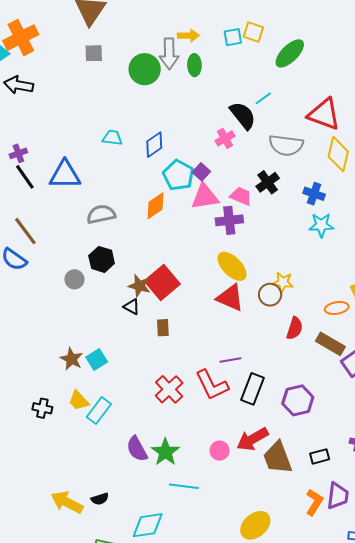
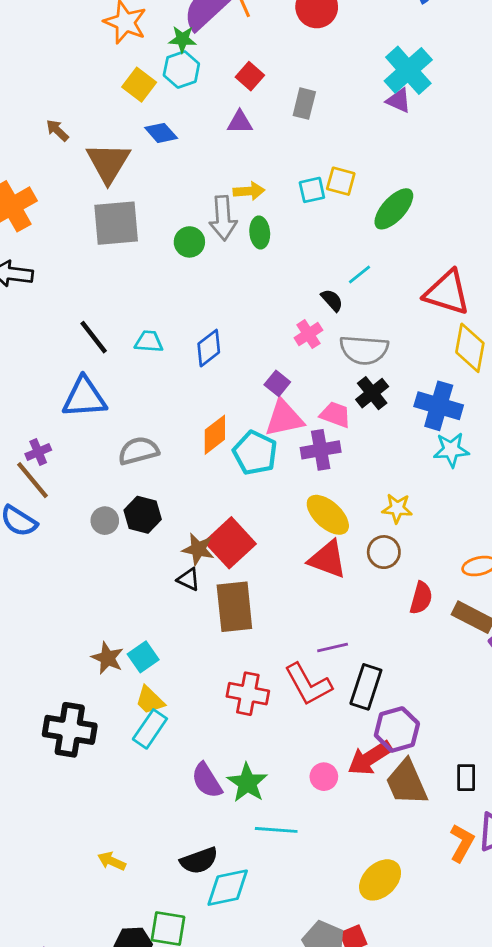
gray square: (94, 53) -> (116, 223), size x1.8
green circle: (145, 69) -> (189, 242), size x0.7
black semicircle: (243, 115) -> (332, 300), size x0.6
gray semicircle: (286, 145) -> (364, 350), moved
purple cross: (18, 153) -> (38, 452), moved
cyan pentagon: (179, 175) -> (255, 453), moved
black line: (25, 177) -> (94, 337), moved
blue cross: (314, 194) -> (439, 406), size x1.5
gray circle: (74, 279) -> (105, 521), moved
yellow star: (283, 282) -> (397, 508), moved
brown rectangle: (163, 328) -> (234, 607), size x2.0
red cross: (169, 389) -> (248, 694), turned -32
purple hexagon: (298, 400) -> (397, 729), moved
yellow trapezoid: (79, 401) -> (150, 700), moved
black cross: (42, 408) -> (70, 730), size x1.8
black rectangle: (320, 456) -> (466, 778), turned -72
black semicircle: (100, 499) -> (199, 861), moved, size x1.5
yellow arrow: (67, 502) -> (112, 861), size x0.6

